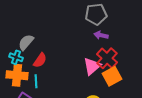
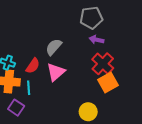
gray semicircle: (26, 42) -> (54, 47), moved
pink triangle: (92, 66) -> (56, 72), moved

